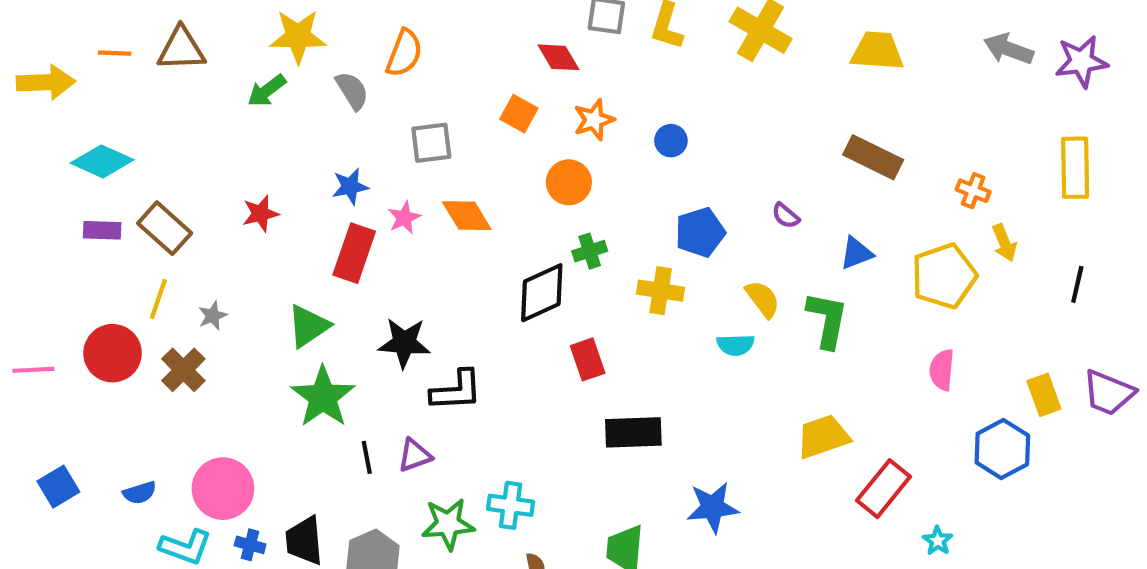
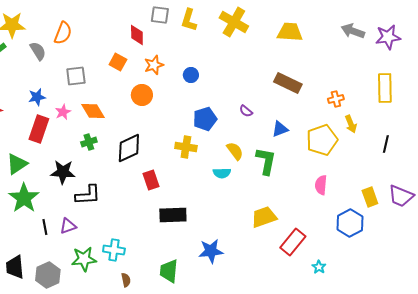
red diamond: (558, 57) -> (137, 35), turned 30
orange cross: (973, 191) -> (336, 99), turned -35
green cross: (590, 251) -> (89, 142), moved

